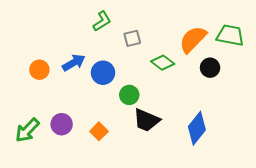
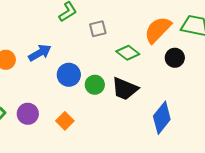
blue circle: (103, 73) -> (69, 75), moved
black trapezoid: (146, 120) -> (125, 89), moved

